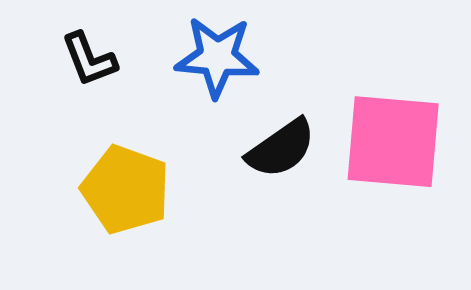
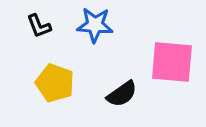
black semicircle: (281, 148) -> (122, 94), moved

